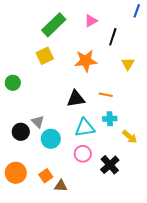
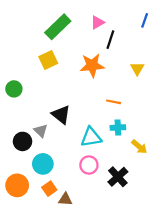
blue line: (137, 11) -> (145, 20), moved
black line: (113, 37) -> (110, 40), moved
black triangle: (76, 99) -> (61, 115), moved, turned 48
cyan circle: (51, 139) -> (43, 164), moved

